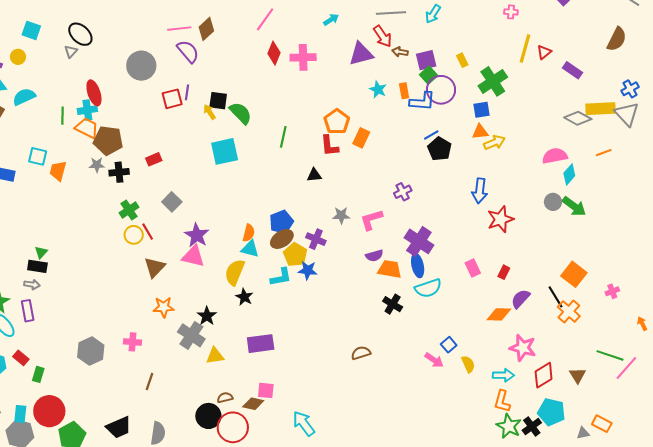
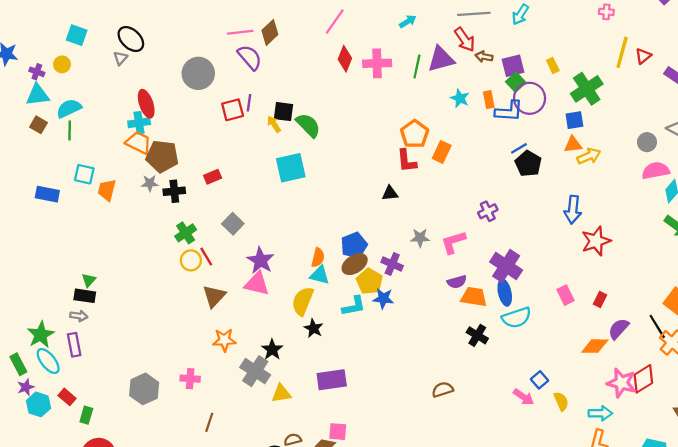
green line: (63, 116) -> (70, 130), moved
green line: (283, 137) -> (417, 66), moved
gray circle: (553, 202) -> (647, 142), moved
red diamond: (544, 375) -> (643, 379), moved

